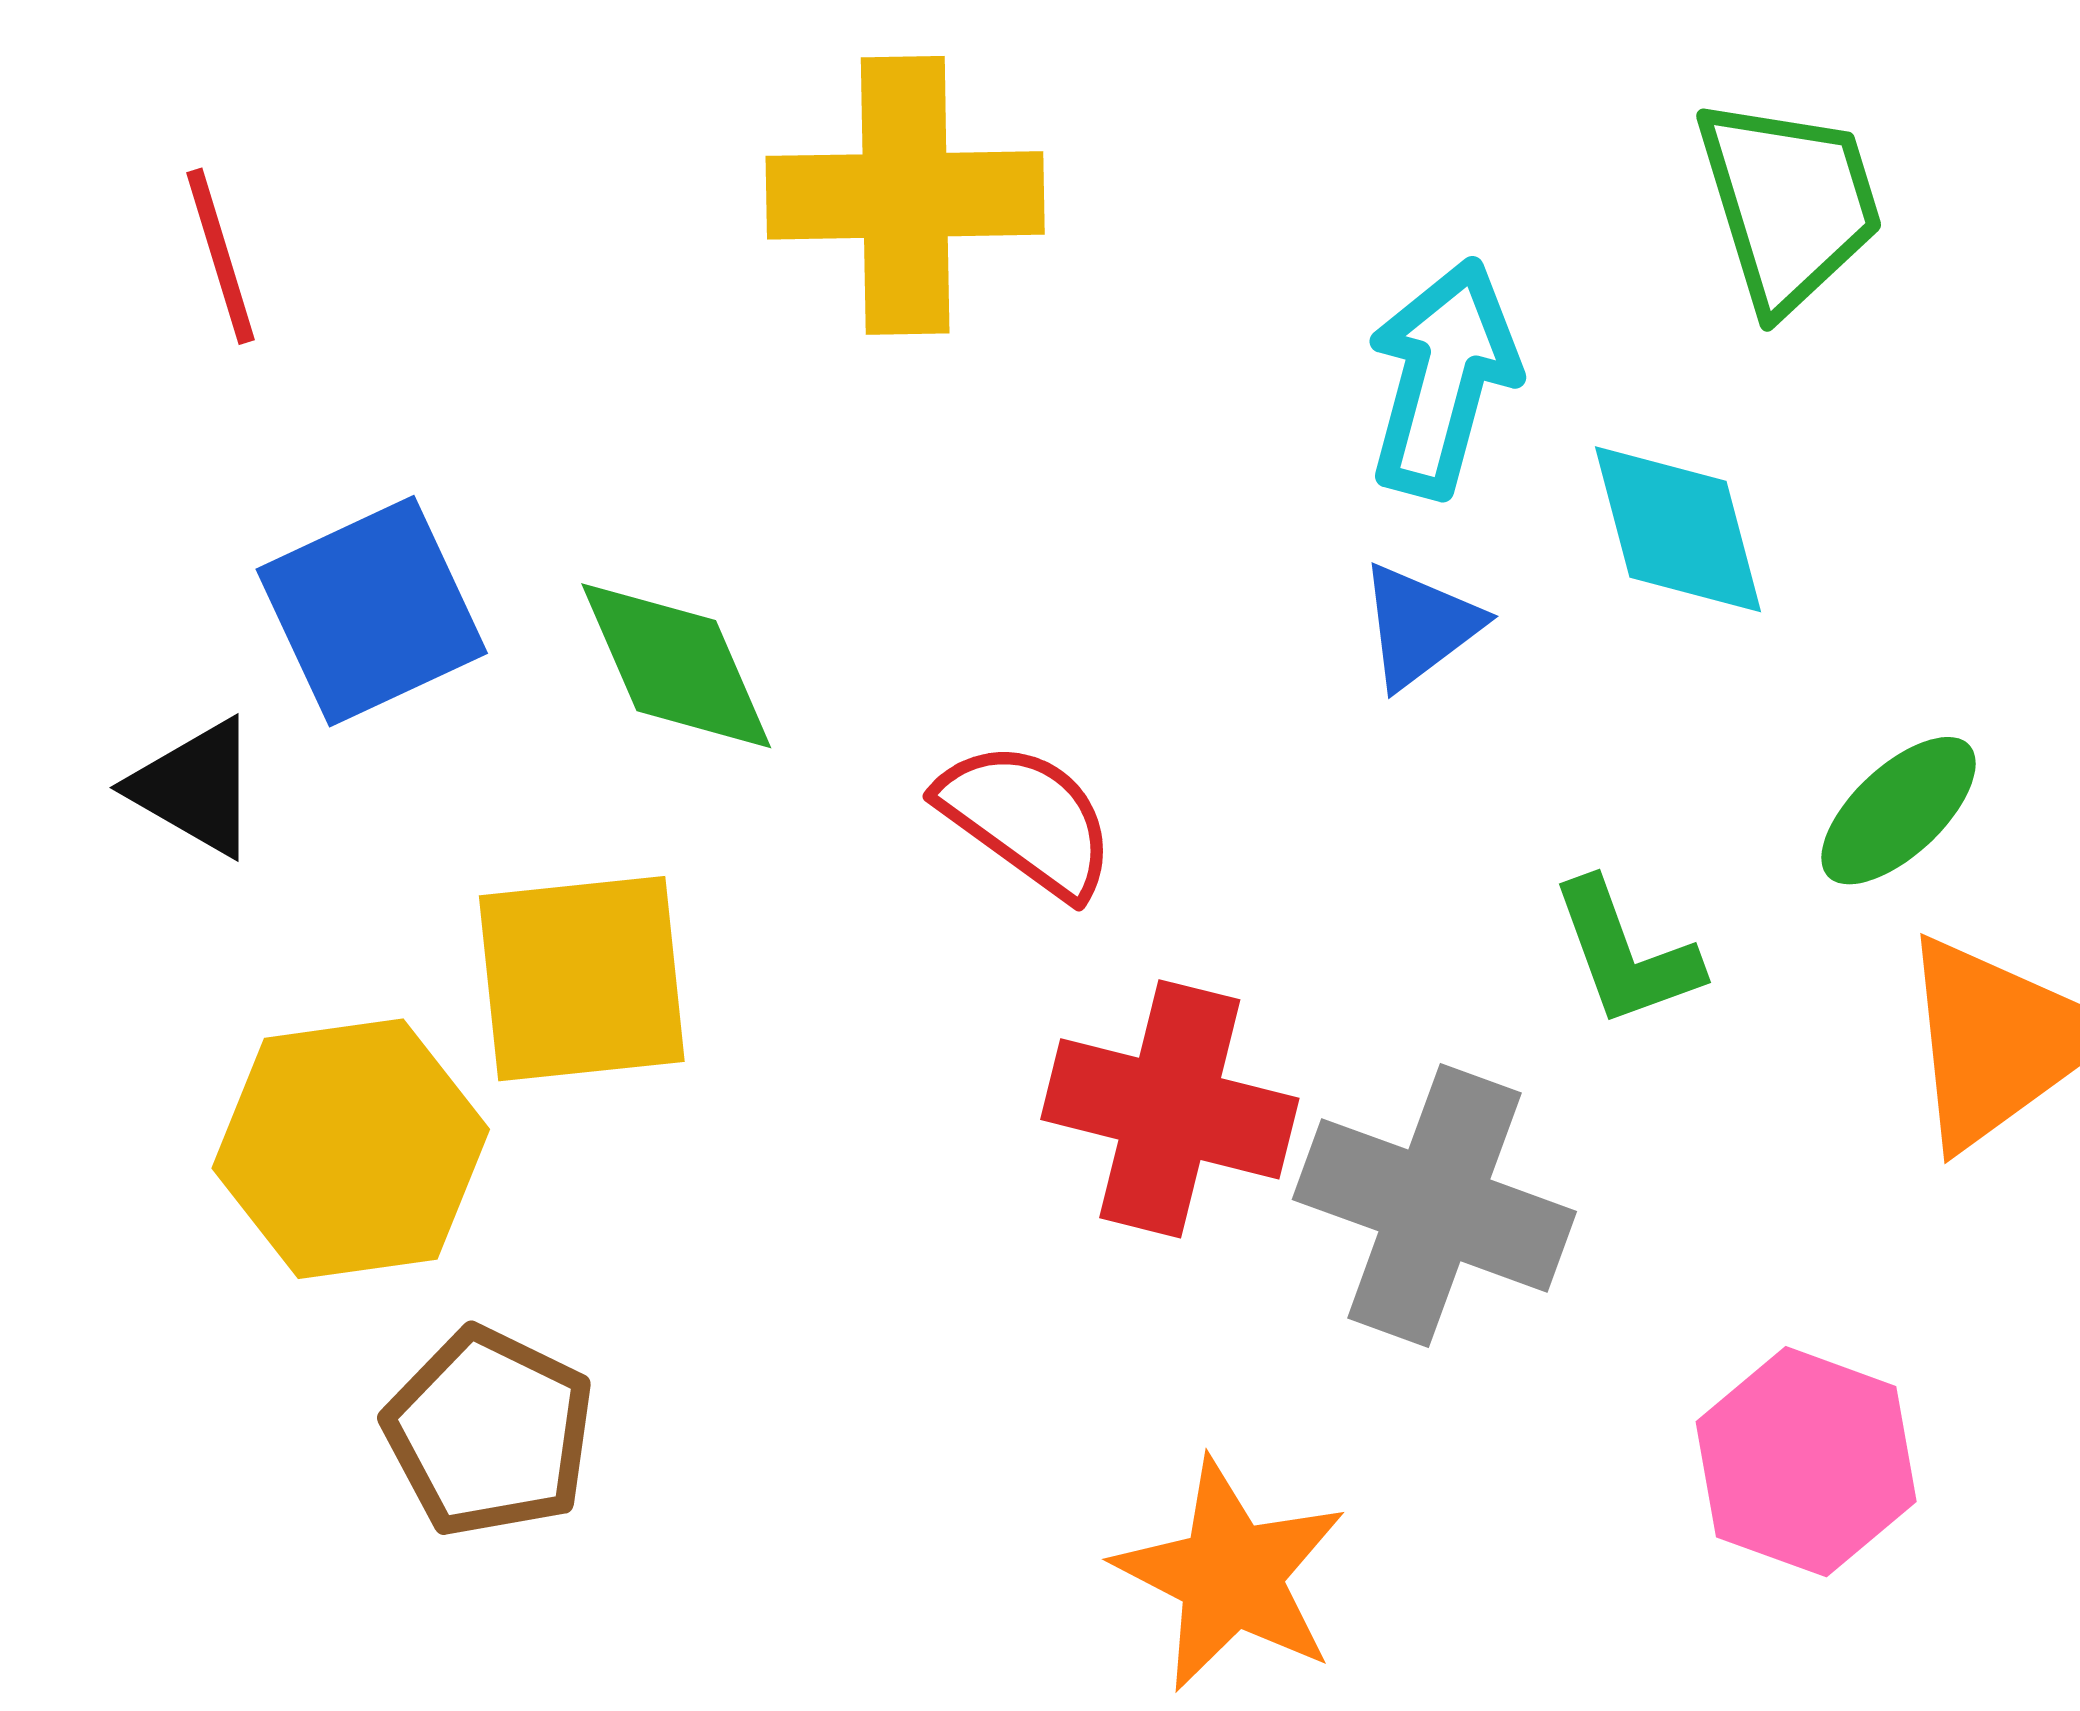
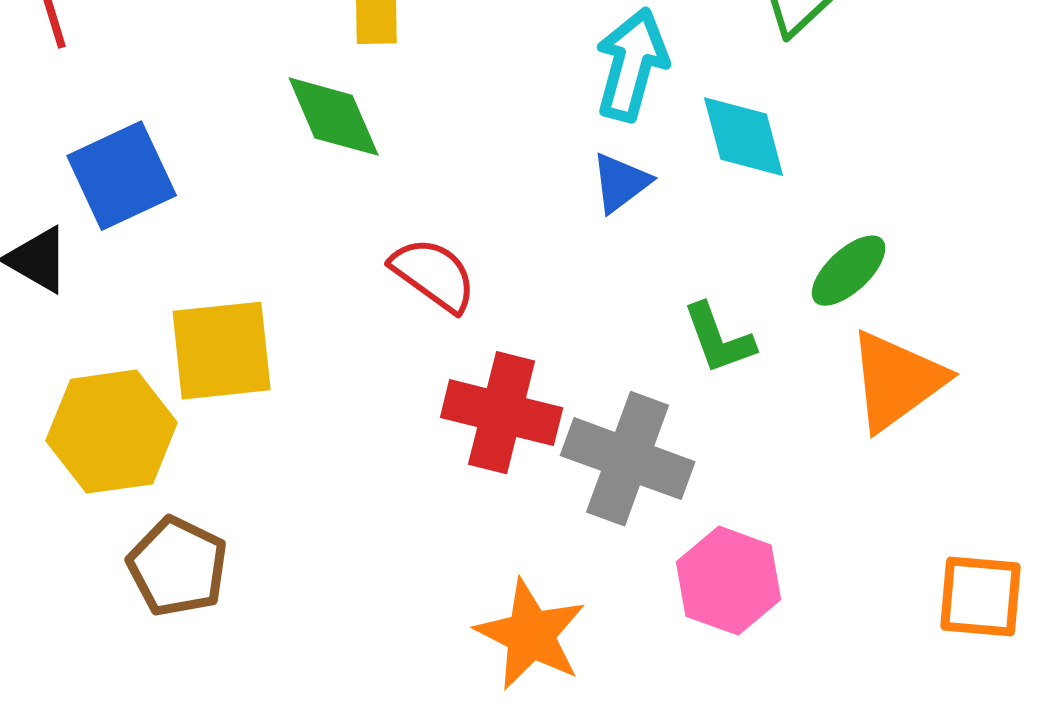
green diamond: (676, 666) -> (334, 117), moved
pink hexagon: (1806, 1462) -> (729, 581), moved

